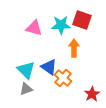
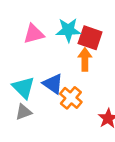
red square: (82, 20) -> (90, 38), moved
pink triangle: (34, 28) -> (34, 34), turned -30

